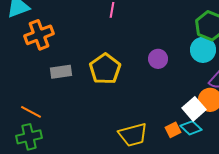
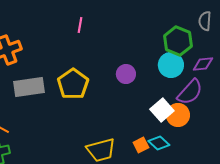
gray rectangle: (61, 72) -> (29, 87), size x1.4
white square: (194, 109) -> (162, 110), moved

